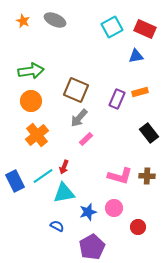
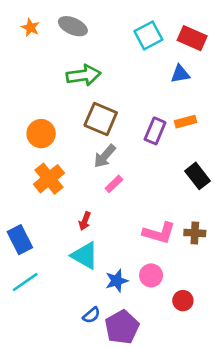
green arrow: (31, 71) -> (83, 75), moved
cyan line: (43, 176) -> (25, 282), moved
cyan triangle: (64, 193) -> (85, 256), turned 40
blue semicircle: (57, 226) -> (91, 315), moved, turned 112

